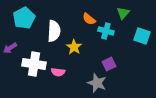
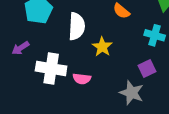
cyan cross: (106, 31) -> (155, 35), moved

